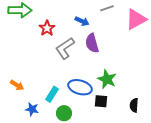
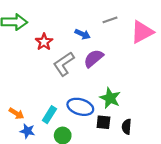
purple semicircle: (92, 43) -> (94, 58), turned 66
orange arrow: (17, 85) -> (16, 113), moved
black semicircle: (134, 105) -> (127, 127), moved

